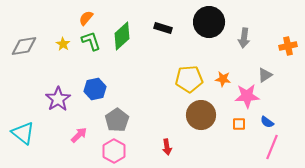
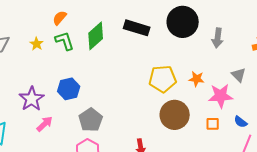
black rectangle: (163, 28) -> (137, 28), size x1.4
gray triangle: (265, 75) -> (239, 75), turned -42
pink arrow: (79, 135) -> (45, 124), moved

